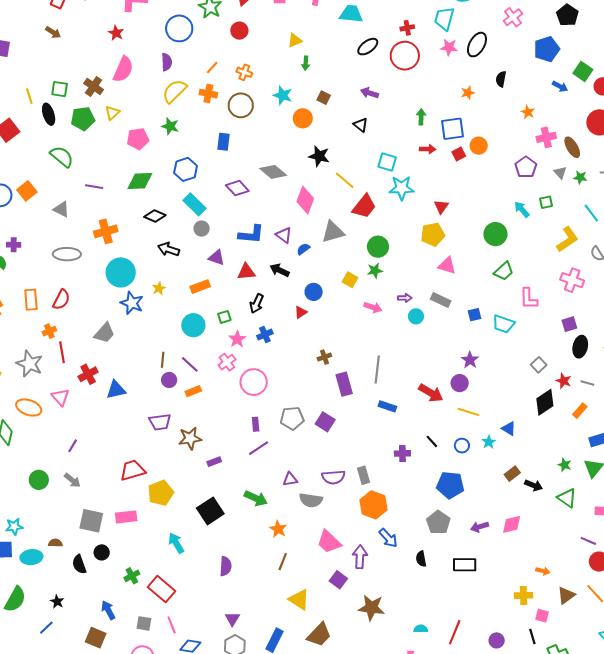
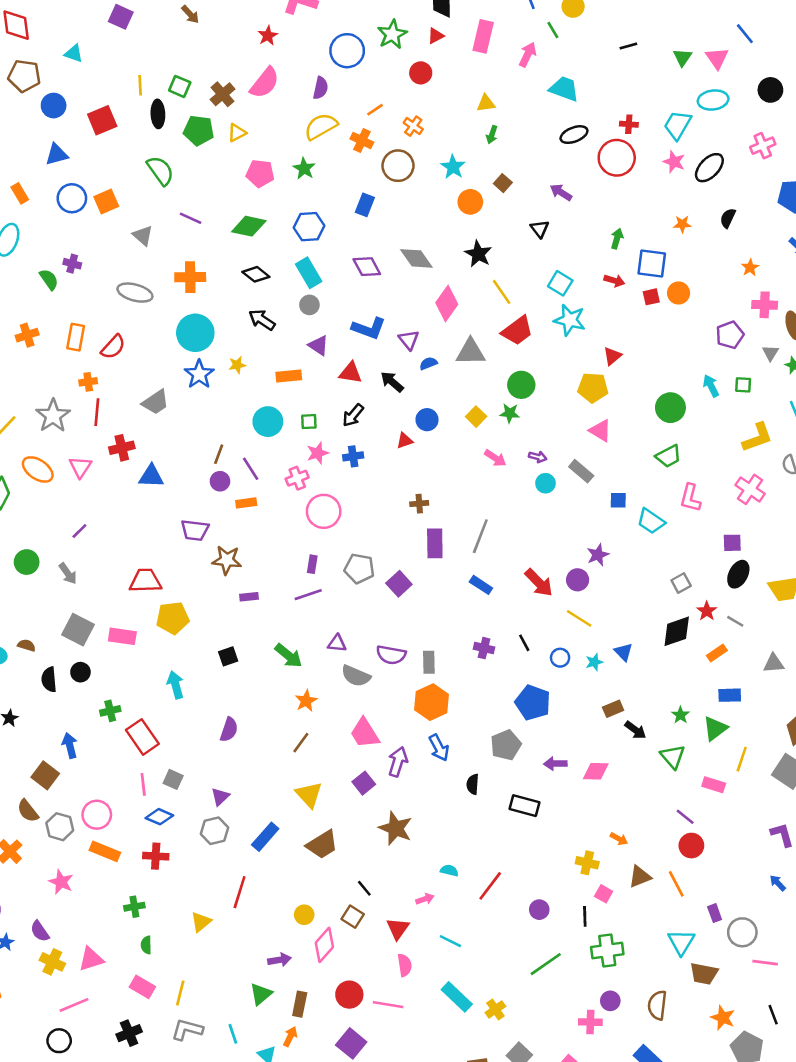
black square: (210, 511) -> (228, 656), size x0.6
gray square: (144, 623) -> (173, 779), moved

